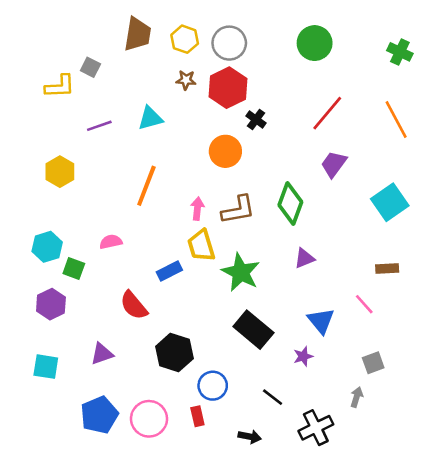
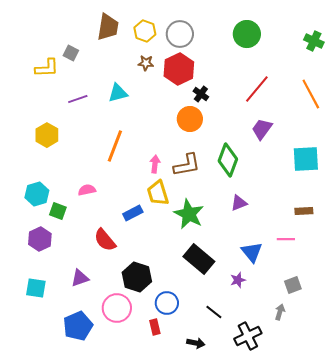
orange circle: (225, 151) -> (190, 119), moved
cyan square: (390, 202) -> (306, 159), turned 32
pink line: (364, 304) -> (286, 239), turned -48
pink circle: (149, 419) -> (117, 308), moved

